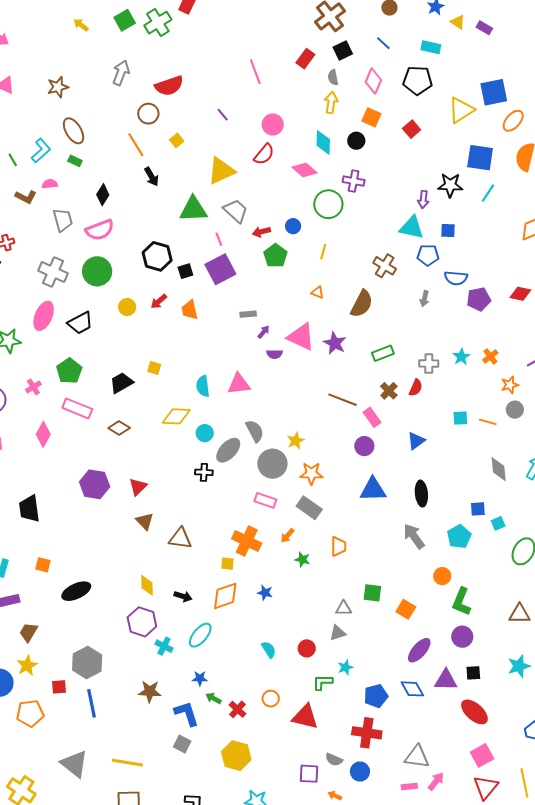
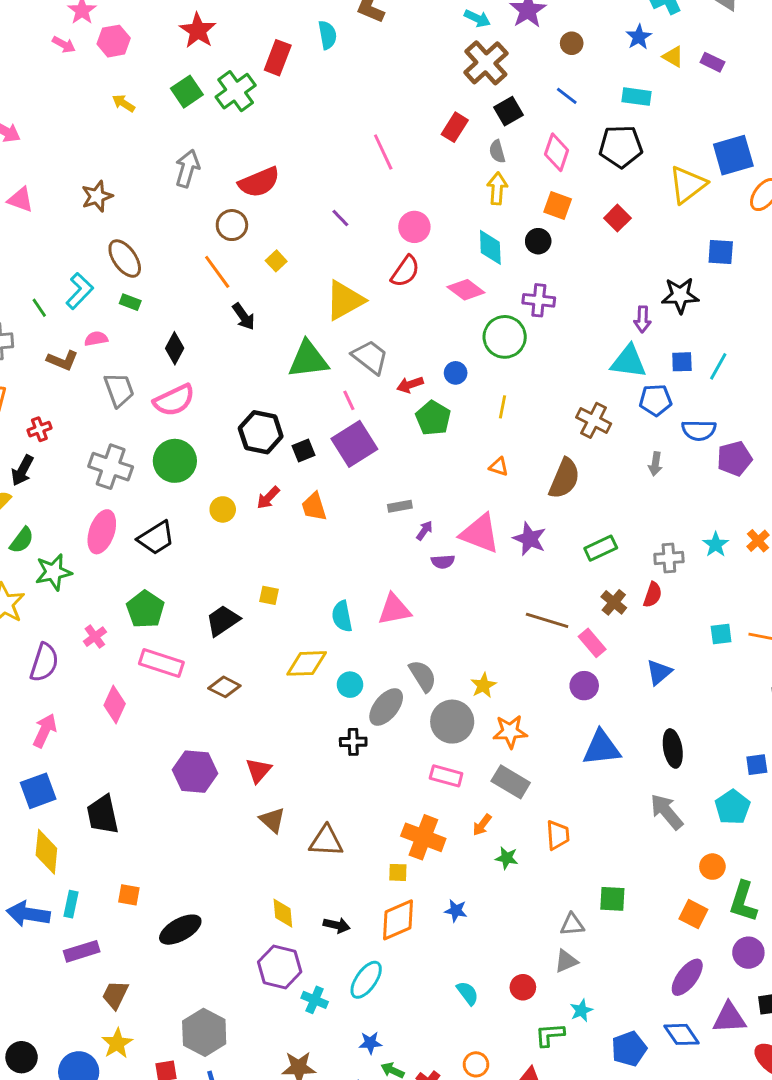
blue square: (480, 158) -> (721, 252), size x0.7
cyan line: (488, 193) -> (718, 366), moved
orange square: (406, 609) -> (693, 914), moved

